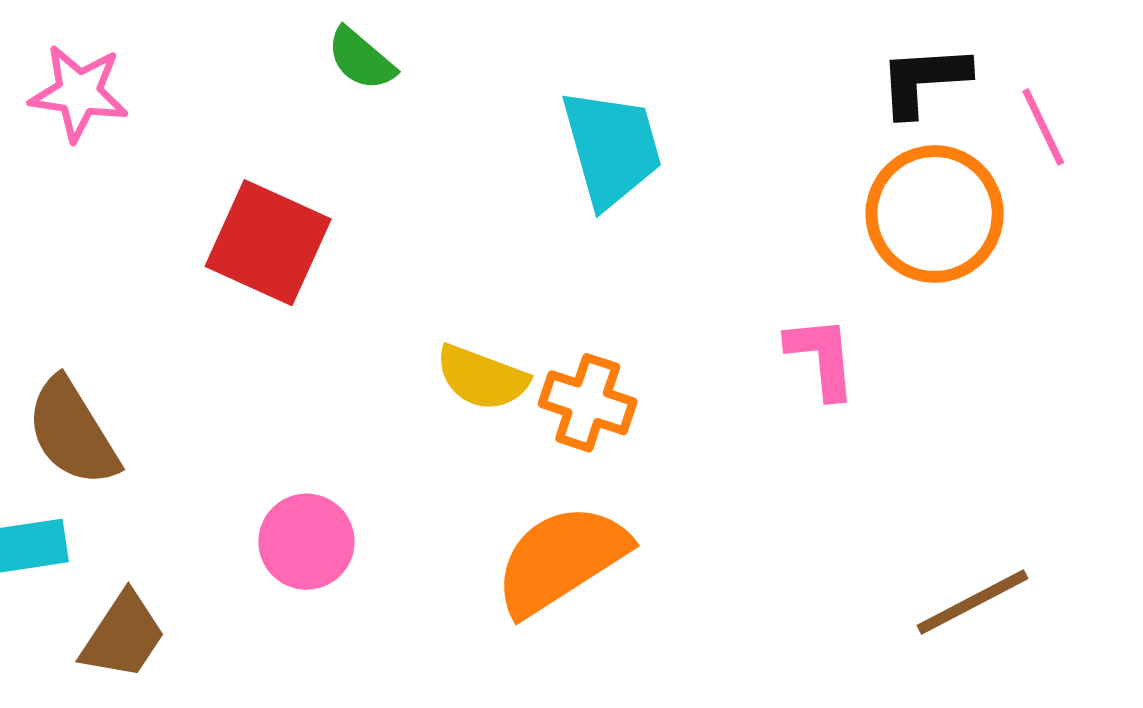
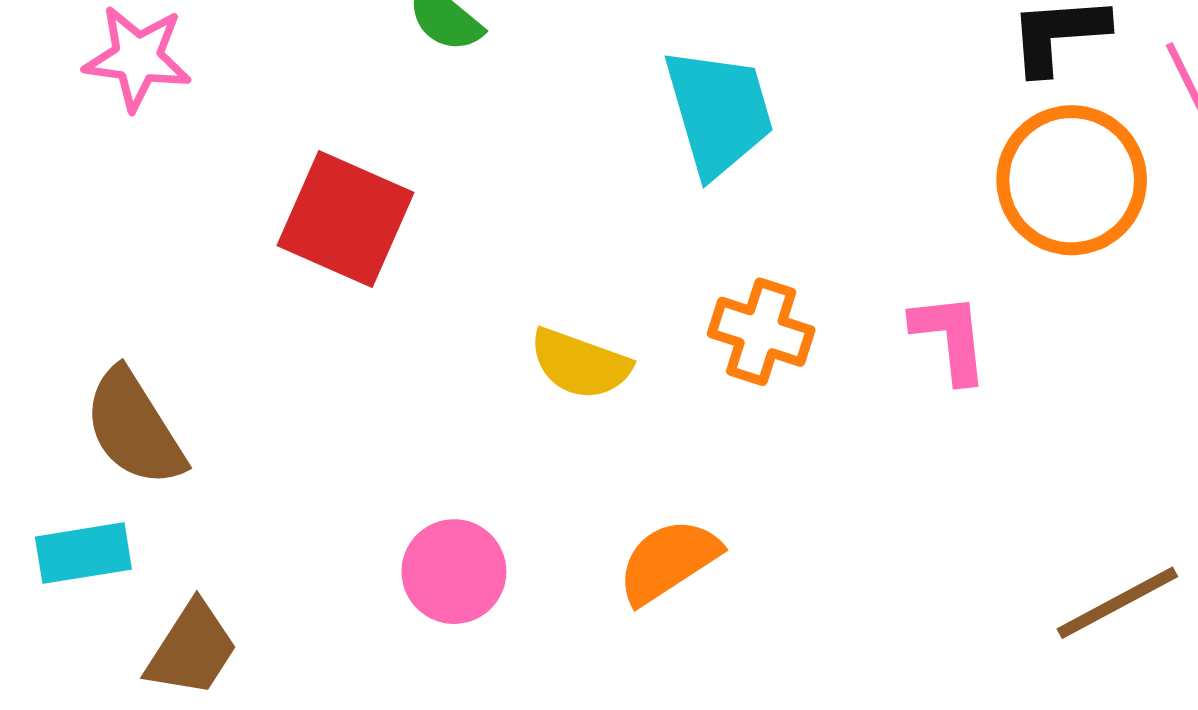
orange cross: (588, 403) -> (761, 332), moved
pink circle: (306, 542) -> (454, 572), moved
orange semicircle: (561, 560) -> (668, 561), size x0.7

